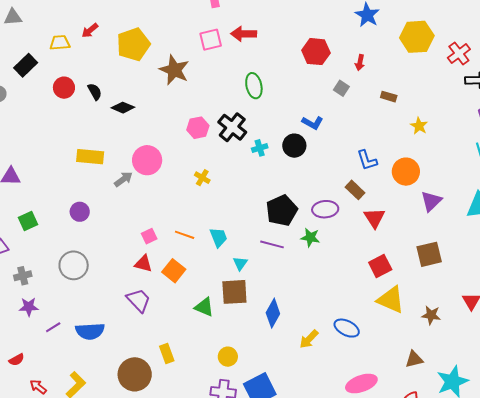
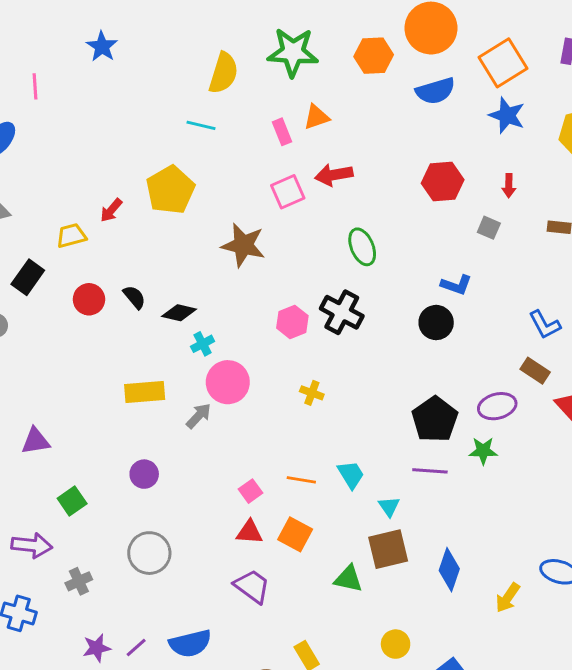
yellow pentagon: (133, 44) -> (170, 190), moved
cyan cross: (260, 148) -> (203, 344), moved
purple star: (29, 307) -> (97, 648), moved

